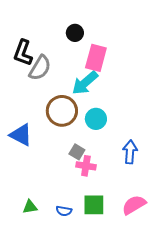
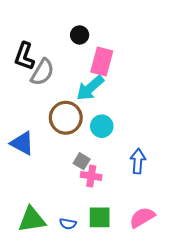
green triangle: (30, 207) -> (32, 220), size x1.8

